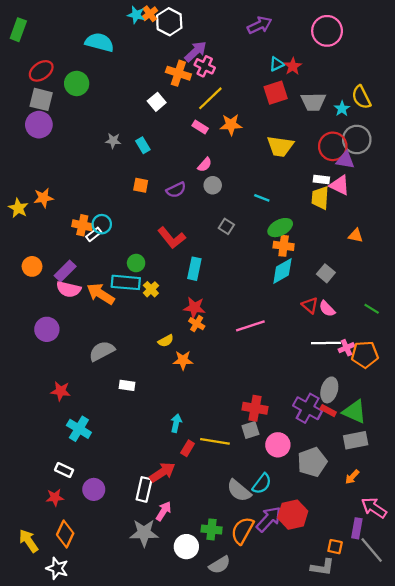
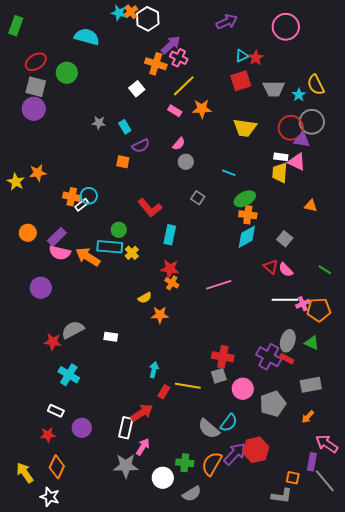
purple semicircle: (176, 190) -> (141, 146), moved
gray semicircle: (102, 351) -> (73, 330), moved
green triangle: (354, 412) -> (312, 343), moved, size x0.7

